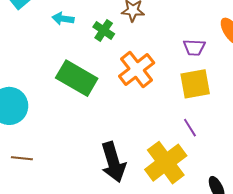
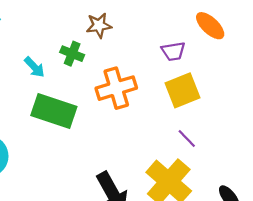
cyan arrow: (63, 19) -> (34, 67), moved, turned -130
orange cross: (137, 70) -> (116, 88), turned 33

